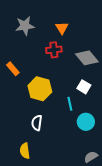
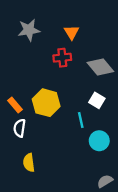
orange rectangle: (13, 69) -> (15, 105), moved
white semicircle: (37, 123) -> (20, 128), moved
yellow semicircle: (25, 151) -> (29, 163), moved

